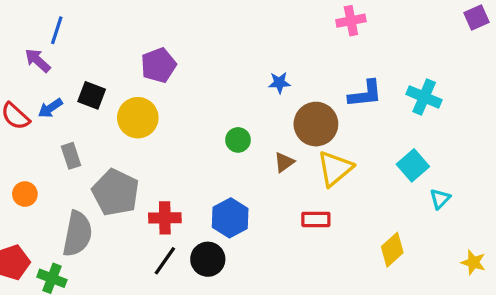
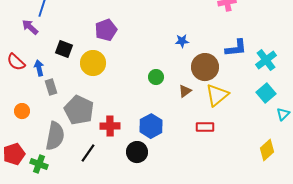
cyan cross: (424, 97) -> (266, 60), moved, turned 30
blue arrow: (50, 108) -> (39, 68), moved, turned 112
yellow diamond: (392, 250) -> (267, 150), moved
black line: (165, 261) -> (88, 153), moved

